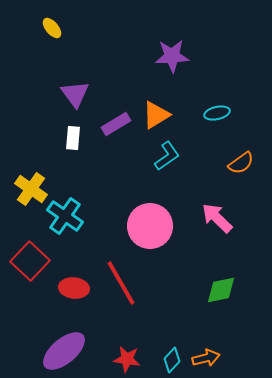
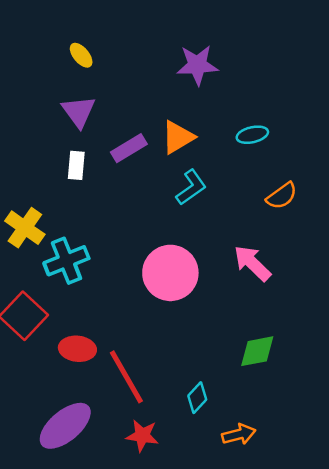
yellow ellipse: (52, 28) -> (81, 55), moved
cyan cross: (65, 216) -> (66, 261), turned 33
red line: (121, 283) -> (126, 377), moved
cyan diamond: (172, 360) -> (197, 398), moved

